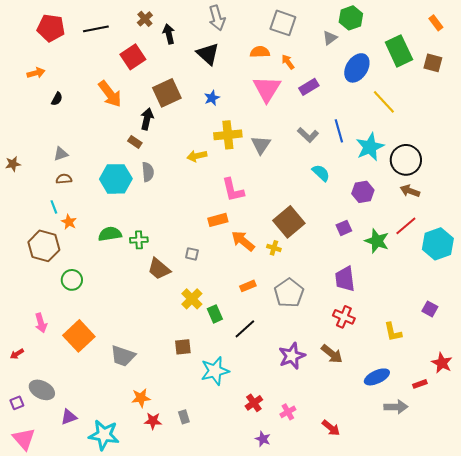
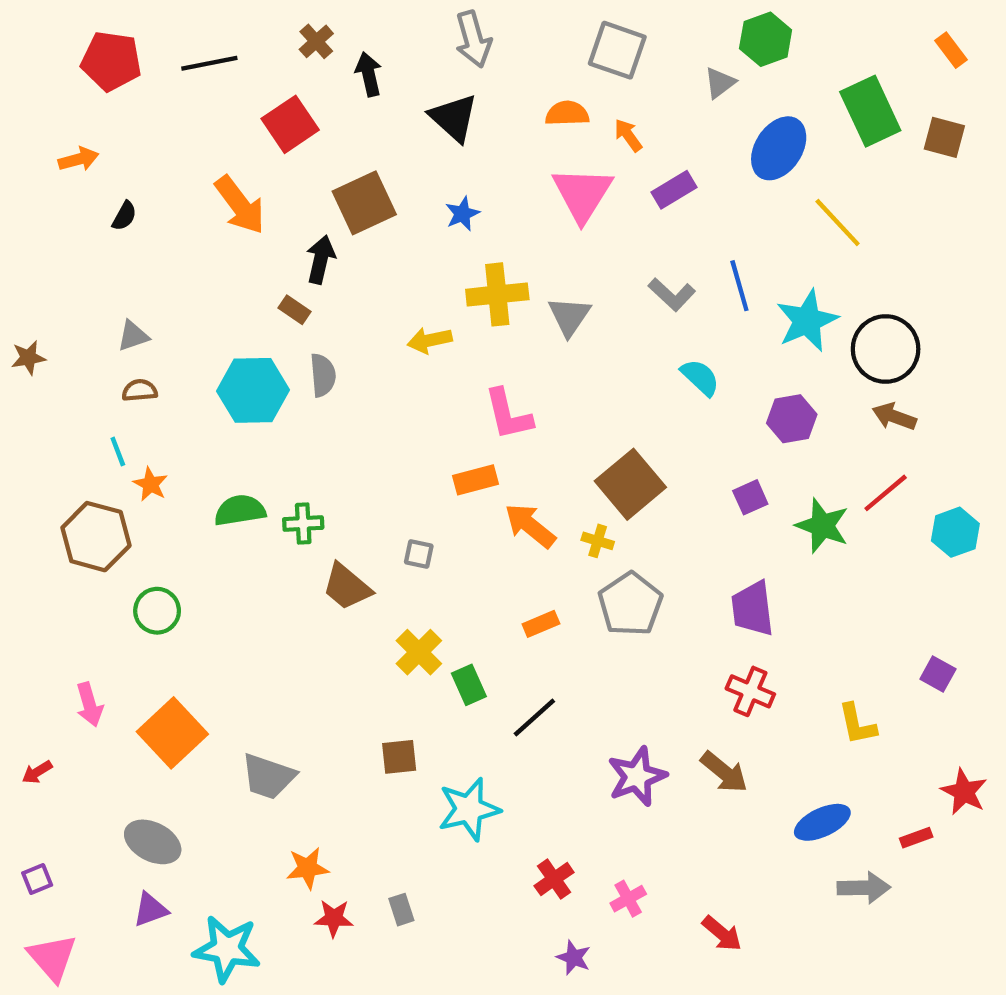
cyan hexagon: (438, 244) -> (955, 532), size x0.7
gray pentagon: (289, 293) -> (630, 604), moved
gray ellipse: (42, 390) -> (153, 842), moved

